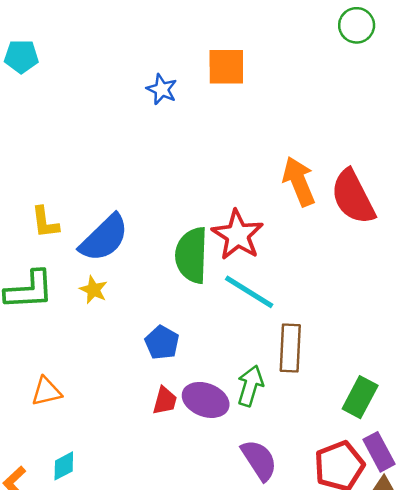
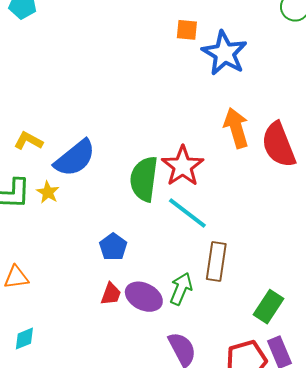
orange square: (226, 67) -> (187, 30), size x0.7
blue star: (162, 89) -> (224, 53), moved, size x1.8
yellow L-shape: (45, 222) -> (28, 141), turned 120
yellow star: (93, 290) -> (48, 192), moved

